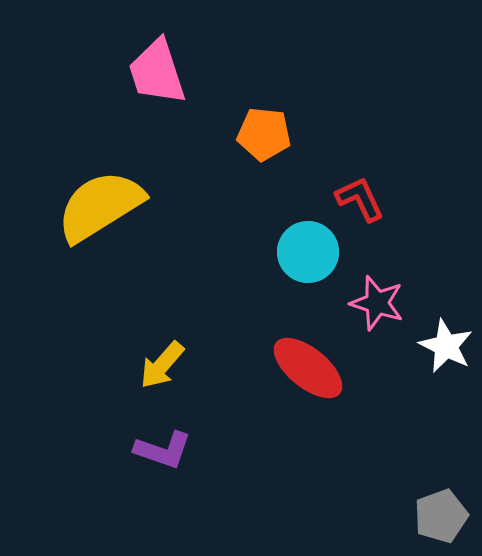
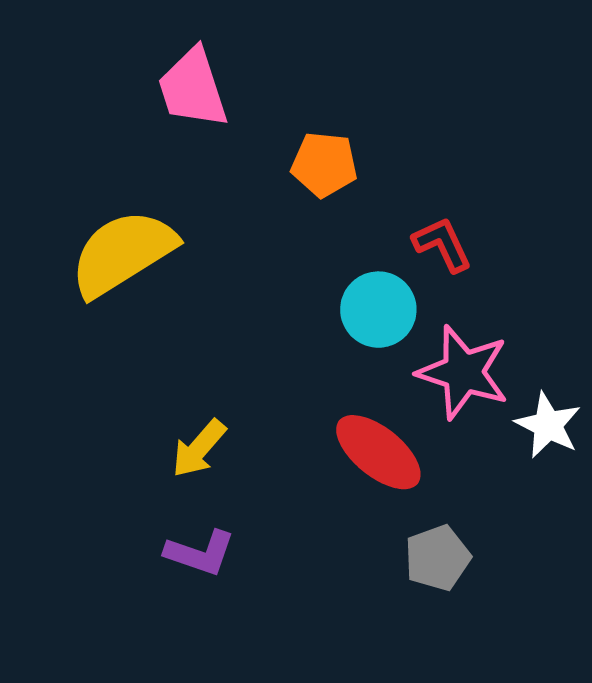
pink star: (377, 303) -> (463, 372), size x1.4
gray pentagon: (441, 516) -> (437, 558), moved

